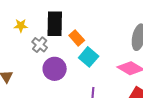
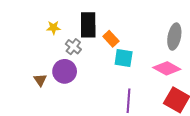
cyan square: (89, 57) -> (124, 58), turned -30
purple circle: (55, 69) -> (65, 71), moved

